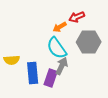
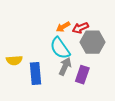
red arrow: (77, 17) -> (80, 28), moved
purple rectangle: (51, 78) -> (82, 75), moved

